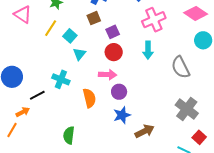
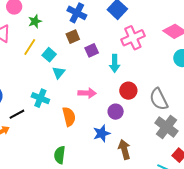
cyan arrow: (148, 50) -> (115, 63), moved
red circle: (114, 52) -> (128, 91), moved
gray semicircle: (181, 67) -> (159, 99), moved
purple circle: (119, 92) -> (116, 112), moved
brown arrow: (144, 131) -> (124, 149), turned -78
green semicircle: (69, 135) -> (60, 155), moved

